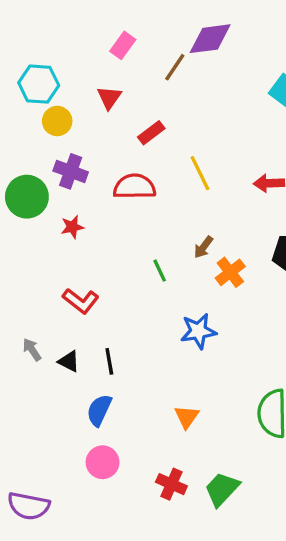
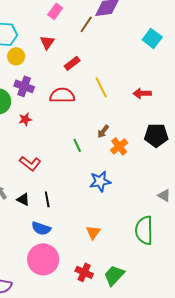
blue semicircle: (99, 410) -> (41, 228), turned -96
pink circle: (103, 462) -> (43, 259), size x1.6

